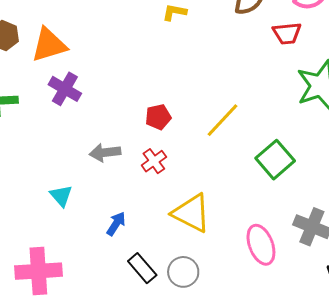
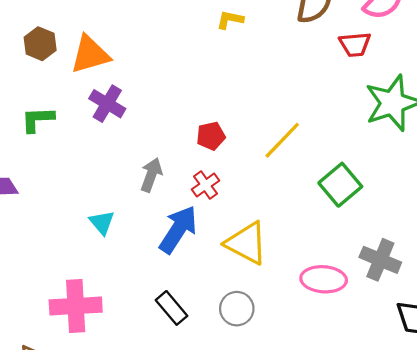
gray arrow: (105, 153) -> (151, 175), turned 116
blue arrow: (116, 224) -> (178, 229), moved, size x1.8
pink ellipse: (261, 245) -> (324, 279), turned -66
black rectangle: (142, 268) -> (171, 308), moved

